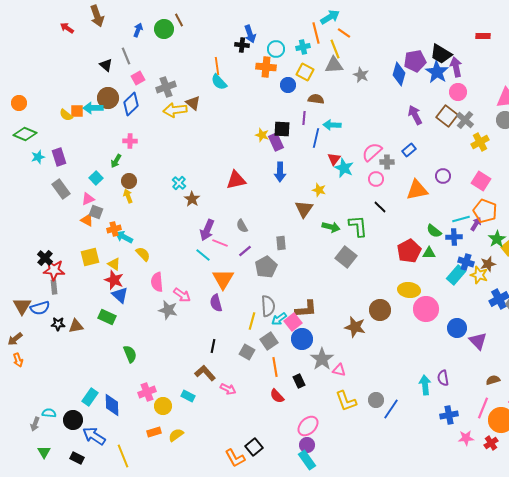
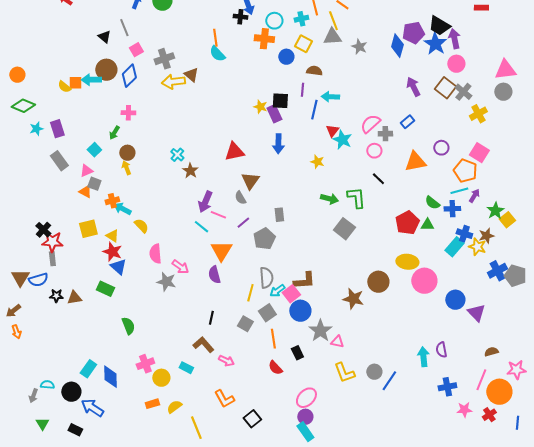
brown triangle: (304, 209) -> (250, 181), moved
orange pentagon: (485, 211) -> (465, 171), moved
yellow line: (123, 456) -> (196, 428), moved
orange L-shape: (235, 458) -> (224, 399), moved

